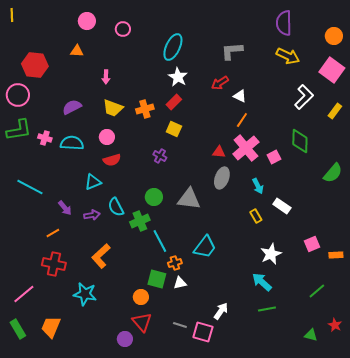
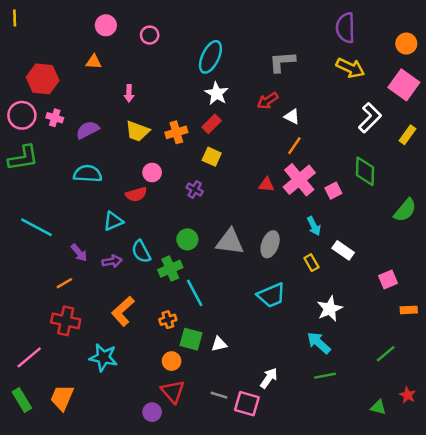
pink circle: (107, 137) -> (152, 172), moved
pink cross: (45, 138) -> (55, 118), moved
gray ellipse: (222, 178) -> (270, 244), moved
pink square: (312, 244) -> (388, 280), moved
cyan trapezoid: (205, 247) -> (271, 295), moved, turned 30
orange cross: (175, 263) -> (168, 320), moved

